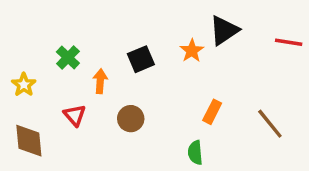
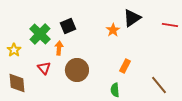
green cross: (68, 57) -> (40, 34), size x1.5
black square: (141, 59) -> (68, 26), moved
brown circle: (131, 119) -> (77, 70), size x1.5
brown line: (270, 124) -> (159, 85), moved

